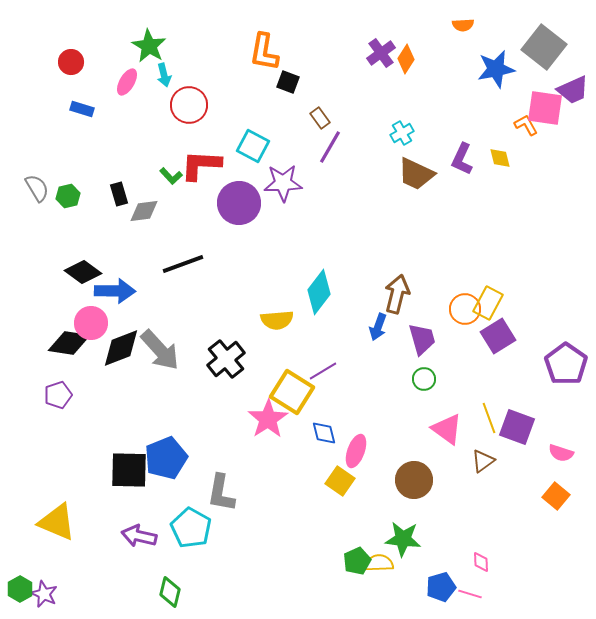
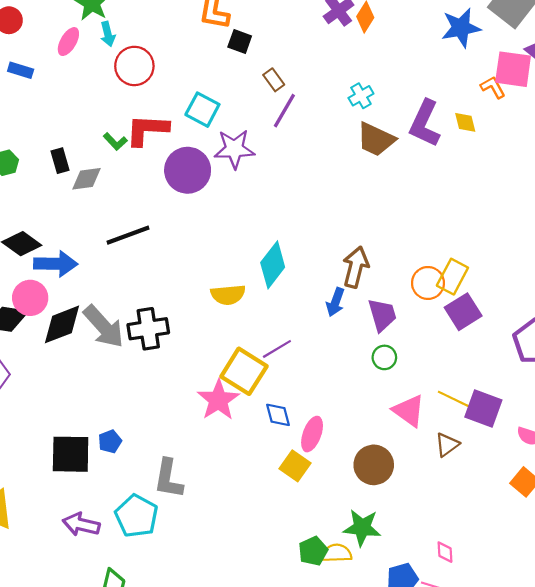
purple L-shape: (462, 159) -> (425, 123), size x1.4
black cross: (226, 359) -> (148, 329), moved, turned 30
yellow line: (489, 418) -> (453, 399), turned -44
blue pentagon: (166, 458) -> (110, 441), size x0.5

